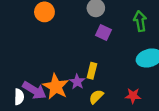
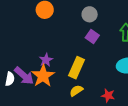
yellow rectangle: (92, 71) -> (77, 68), size x1.5
purple star: (77, 82) -> (46, 60), moved

